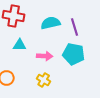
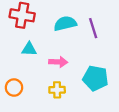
cyan pentagon: (74, 54) -> (95, 78), moved
yellow cross: (44, 80) -> (57, 90), turned -32

